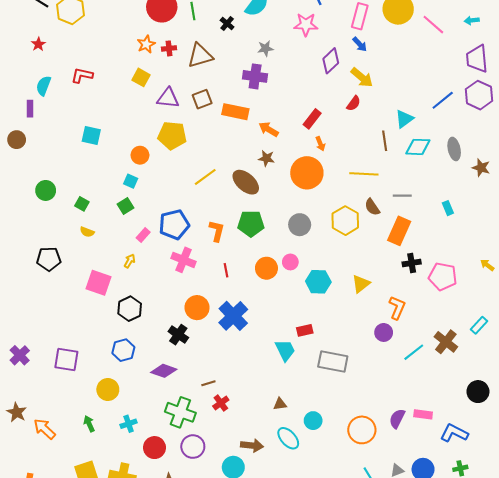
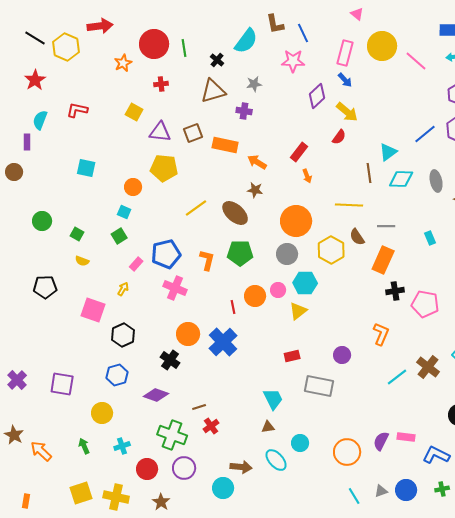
red star: (38, 44) -> (35, 80), size x1.5
orange star: (146, 44) -> (123, 63), moved
brown triangle: (200, 56) -> (213, 91), moved
purple cross: (255, 76) -> (244, 111), size x0.7
orange circle: (307, 173) -> (296, 221), moved
red line: (226, 270) -> (233, 307), moved
cyan hexagon: (318, 282) -> (305, 283), moved
yellow triangle: (361, 284) -> (298, 311), moved
purple circle: (384, 332) -> (342, 355), moved
cyan trapezoid: (285, 350) -> (273, 399), moved

